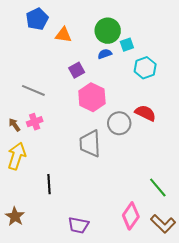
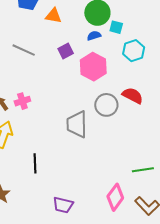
cyan square: (127, 45) -> (116, 27), turned 32
gray line: (33, 90) -> (24, 50), moved
pink hexagon: (92, 97) -> (93, 67), moved
green line: (158, 188) -> (143, 170), turned -60

